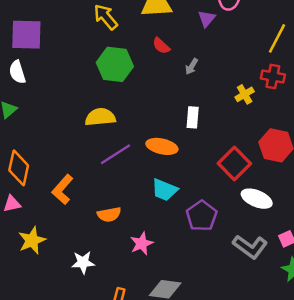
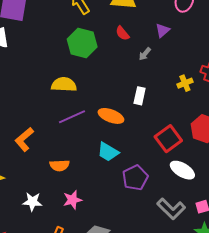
purple triangle: (207, 19) -> (163, 30), moved
pink star: (142, 243) -> (72, 200), moved

